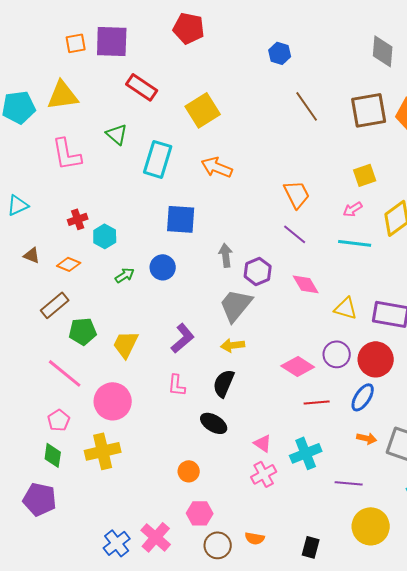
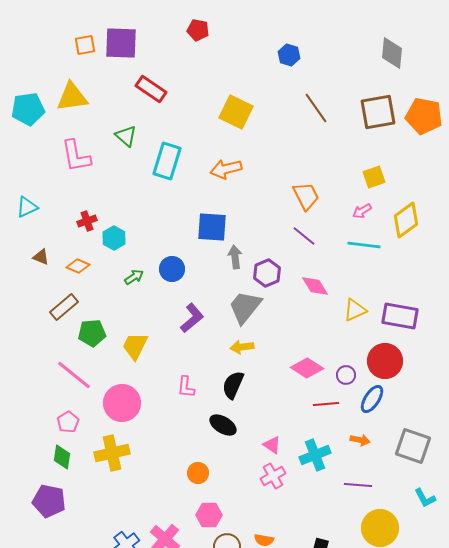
red pentagon: (189, 28) -> (198, 30), size x0.7
yellow square: (203, 110) -> (236, 112), moved, turned -32
orange arrow: (217, 167) -> (226, 169), turned -36
blue square: (181, 219) -> (212, 227), moved
yellow triangle: (346, 308) -> (355, 310), turned -40
purple L-shape: (183, 338) -> (192, 318), moved
purple circle: (337, 354) -> (346, 375), moved, size x0.7
orange arrow: (367, 438) -> (360, 440), moved

